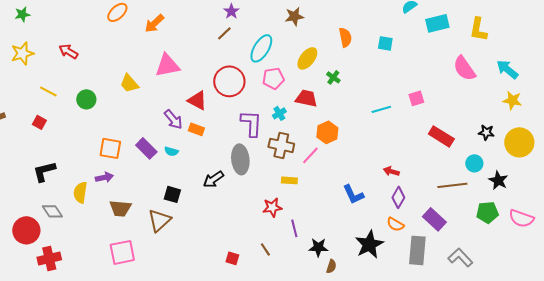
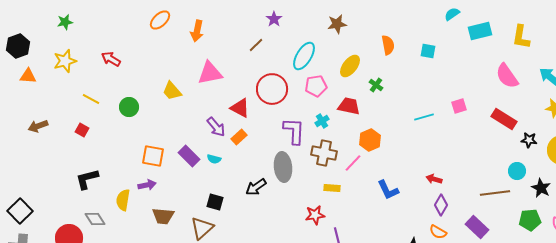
orange arrow: (154, 23) -> (197, 31), turned -35
brown line: (224, 33) -> (256, 45), moved
orange rectangle: (196, 129) -> (239, 137), turned -63
red rectangle: (441, 136) -> (504, 119), moved
blue L-shape: (353, 194) -> (388, 190), moved

